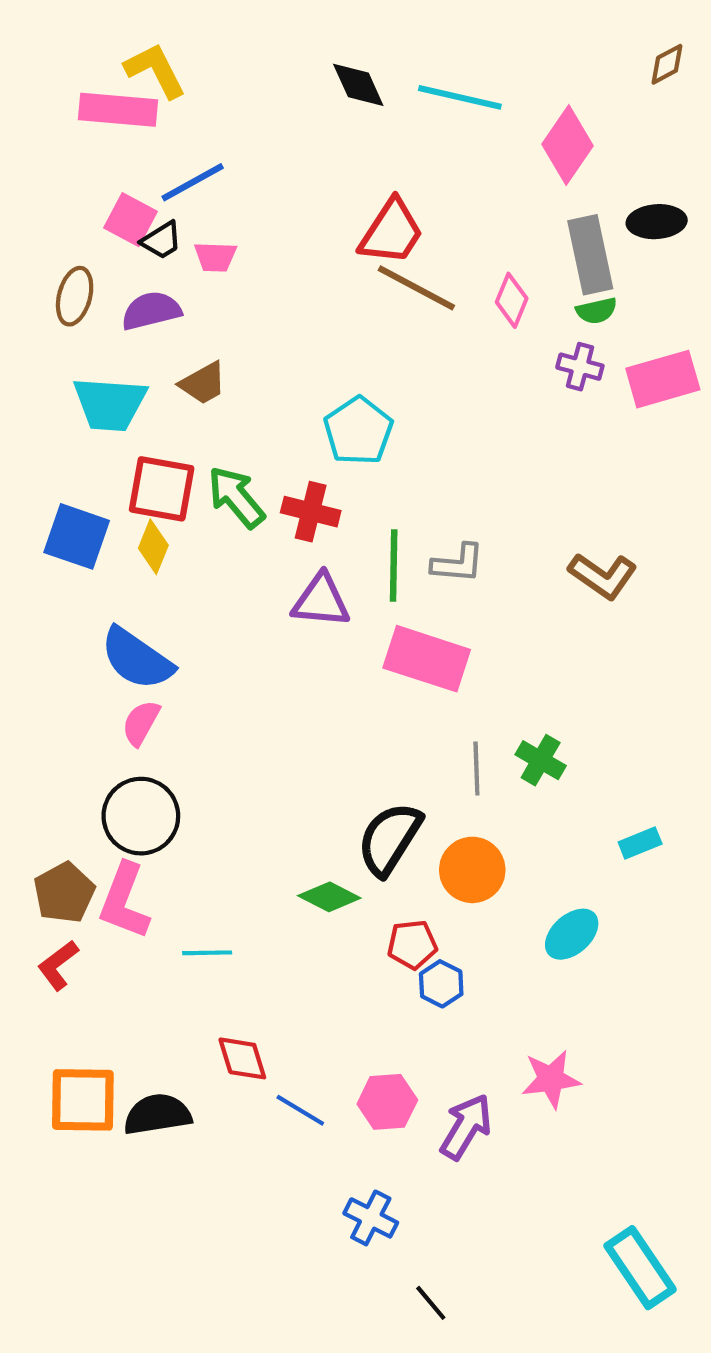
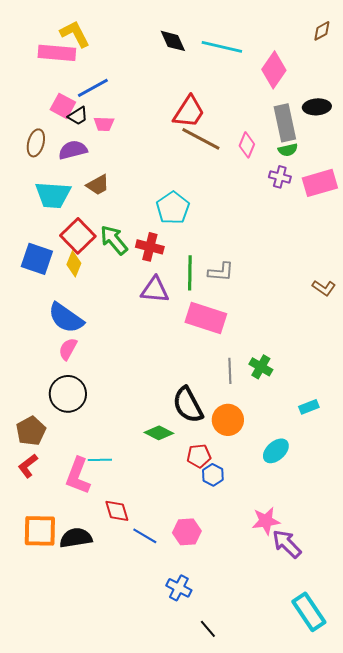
red square: (162, 489) -> (78, 236), turned 36
brown L-shape: (603, 576) -> (324, 288), moved, size x0.7
black semicircle: (389, 839) -> (188, 405), turned -60
pink L-shape: (124, 901) -> (78, 476), moved
purple arrow: (466, 1127) -> (287, 544), moved, turned -76

